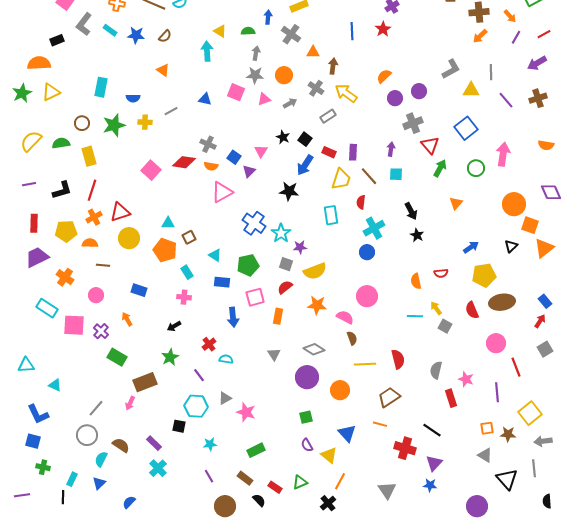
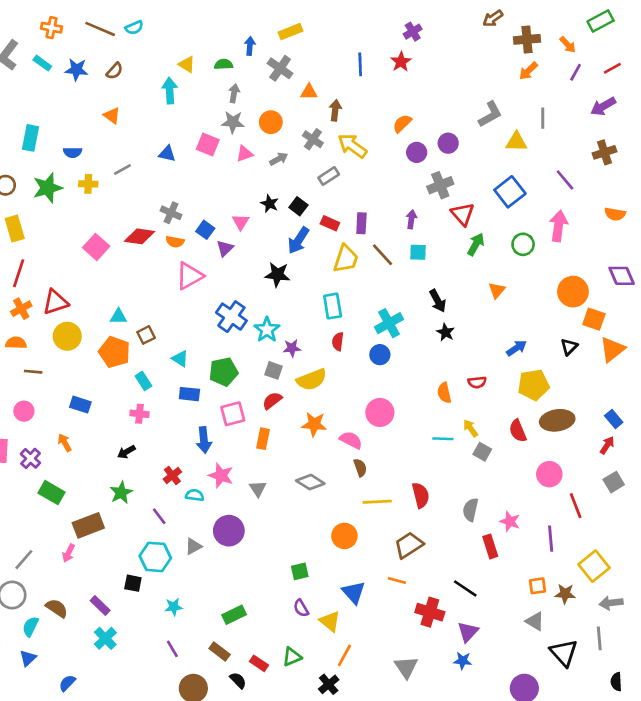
purple line: (506, 100) -> (565, 180), moved
red semicircle: (361, 202) -> (338, 342), moved
purple circle: (307, 377) -> (229, 531), moved
pink star: (246, 412) -> (221, 475), moved

